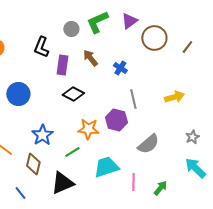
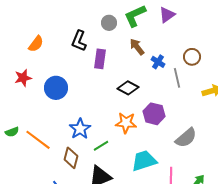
brown circle: (154, 38) -> (192, 57), moved, size x0.7
brown arrow: (90, 58) -> (137, 47), moved
black diamond: (73, 94) -> (128, 88), moved
gray line: (133, 99) -> (177, 78), moved
green line: (72, 152) -> (101, 146), moved

